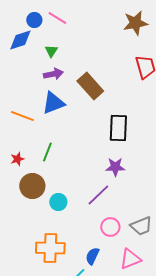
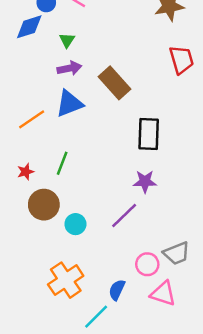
orange line: (22, 116) -> (32, 119), turned -55
pink circle: (110, 227) -> (147, 264), moved
orange cross: (50, 248) -> (66, 280), turned -36
pink triangle: (130, 259) -> (163, 293), turned 40

